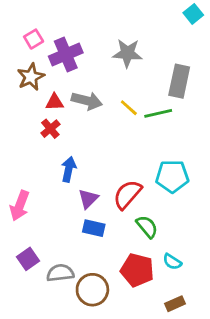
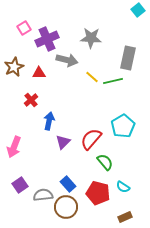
brown star: (31, 77) -> (14, 67), moved
gray arrow: (87, 101) -> (67, 60), moved
red cross: (50, 129) -> (31, 100), moved
cyan pentagon: (172, 176) -> (123, 126), turned -30
blue rectangle: (94, 228) -> (68, 184), moved, turned 35

